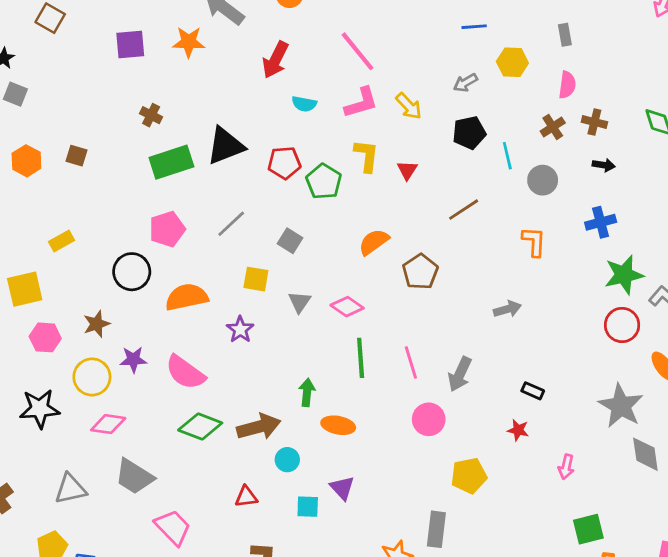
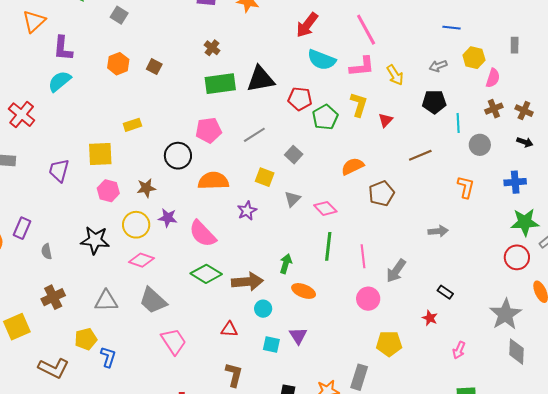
pink semicircle: (567, 85) -> (493, 78), moved
cyan semicircle: (304, 104) -> (322, 60), size x1.6

